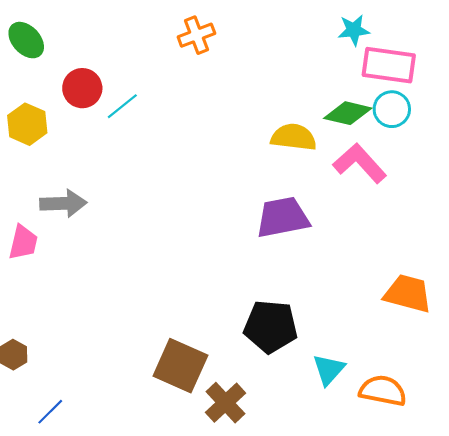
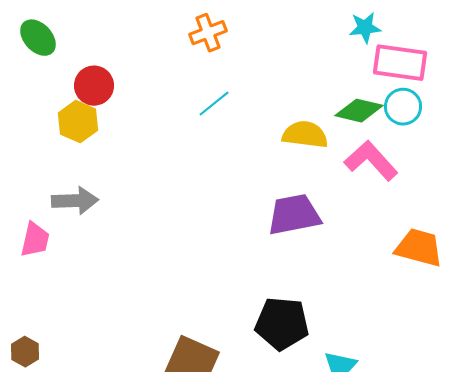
cyan line: (122, 106) -> (214, 104), moved
yellow hexagon: (27, 124) -> (78, 122), moved
orange trapezoid: (408, 293) -> (419, 248), moved

